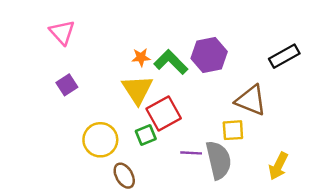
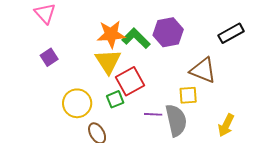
orange star: (141, 57) -> (111, 34), size x1.8

